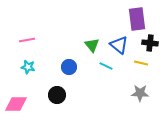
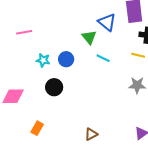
blue triangle: (119, 45) -> (107, 22), moved
cyan star: (28, 67) -> (43, 60), moved

